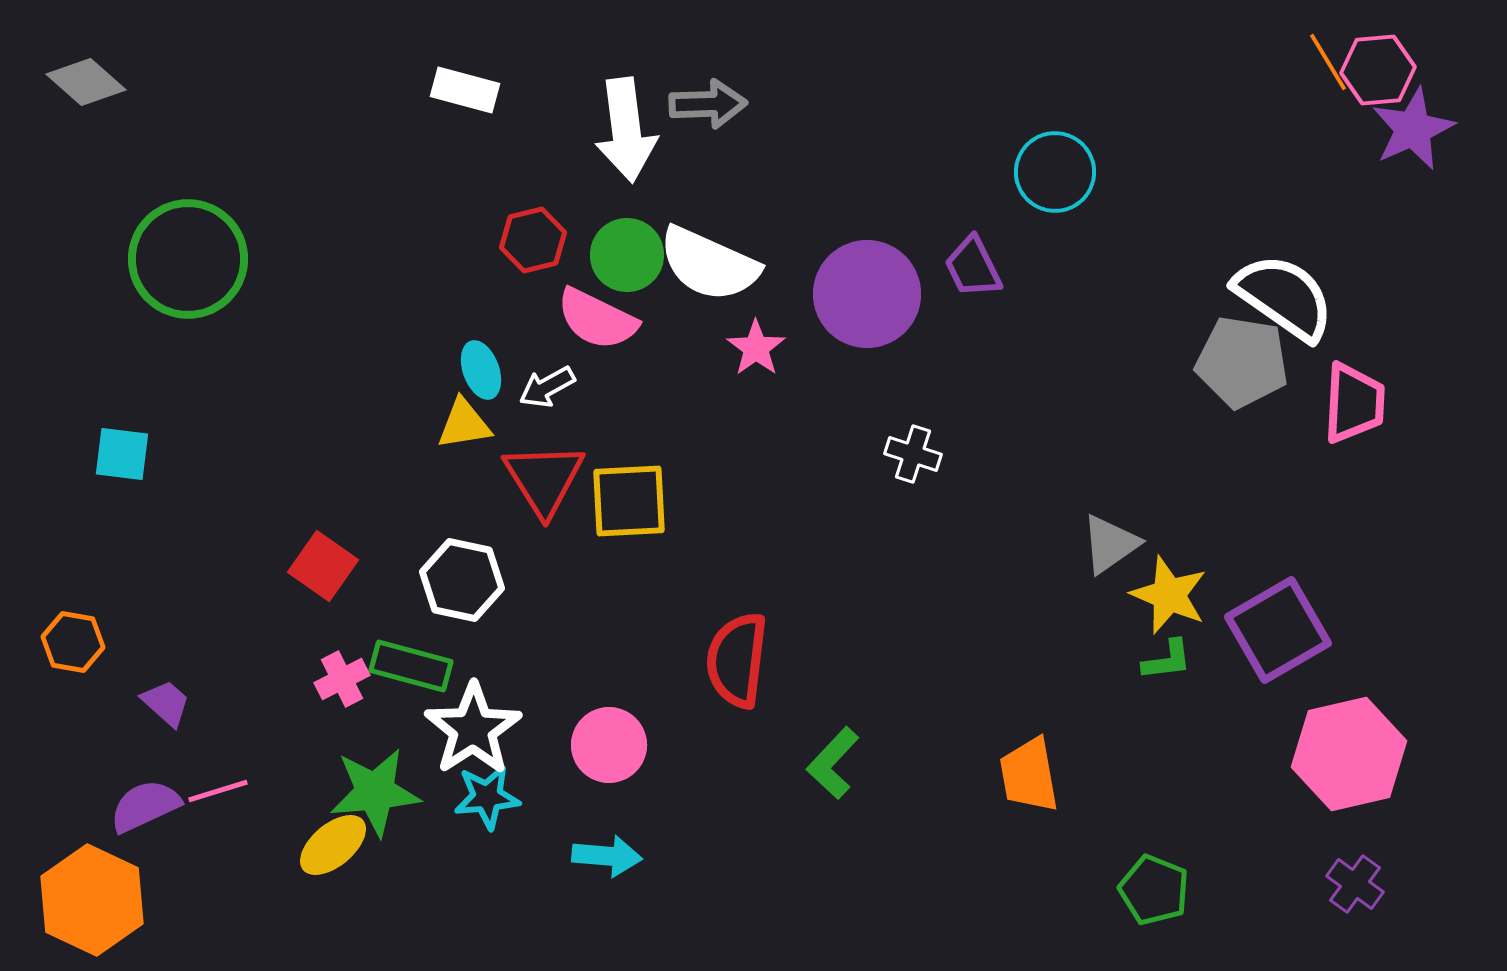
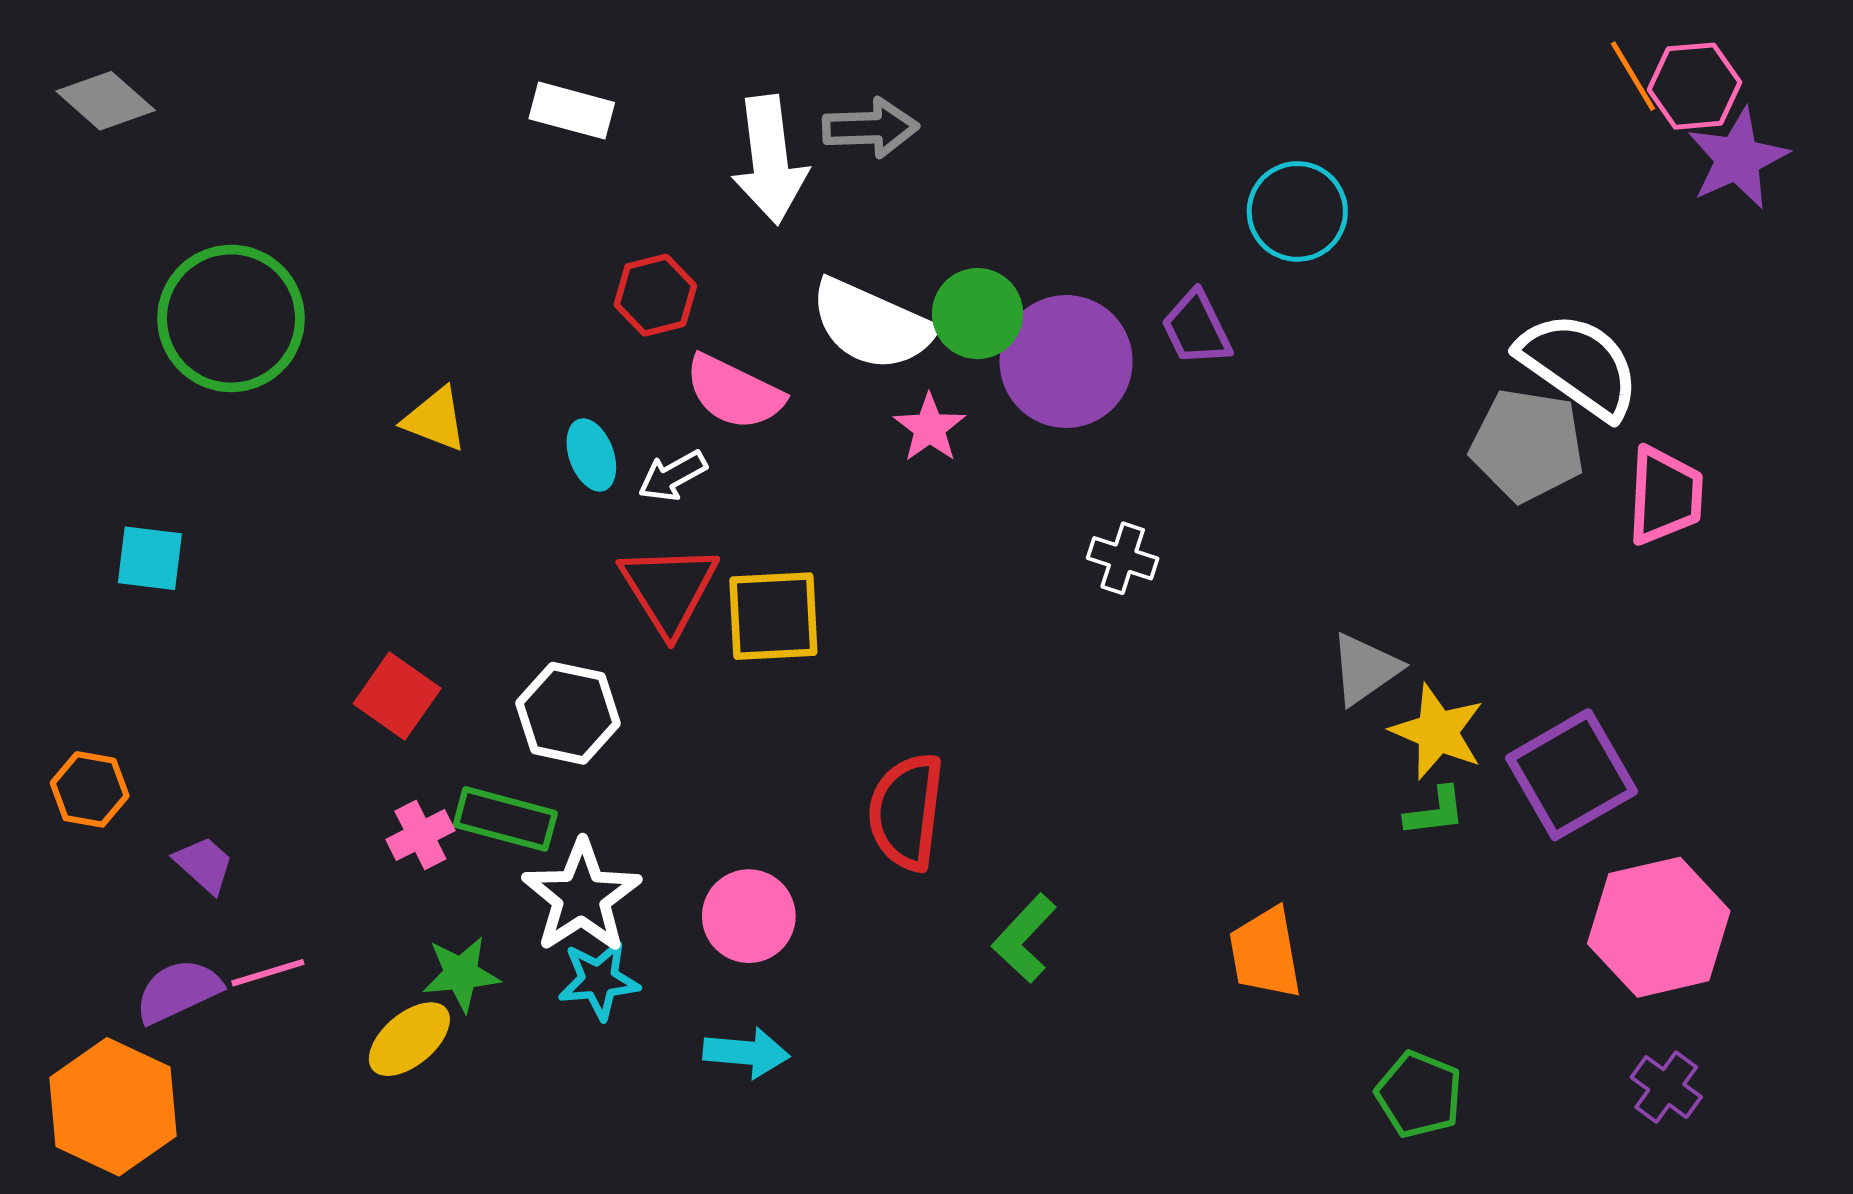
green circle: (627, 255) -> (978, 314), moved
yellow triangle: (464, 424) -> (435, 419), moved, turned 30
green star: (375, 792) -> (461, 974), size x0.7

